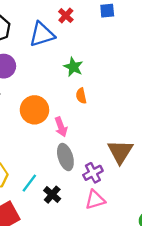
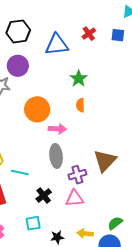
red cross: (66, 16) -> (89, 34), moved
pink arrow: (61, 127) -> (57, 129), turned -78
cyan line: (29, 183) -> (20, 172), turned 54
black cross: (52, 195) -> (44, 195), moved

